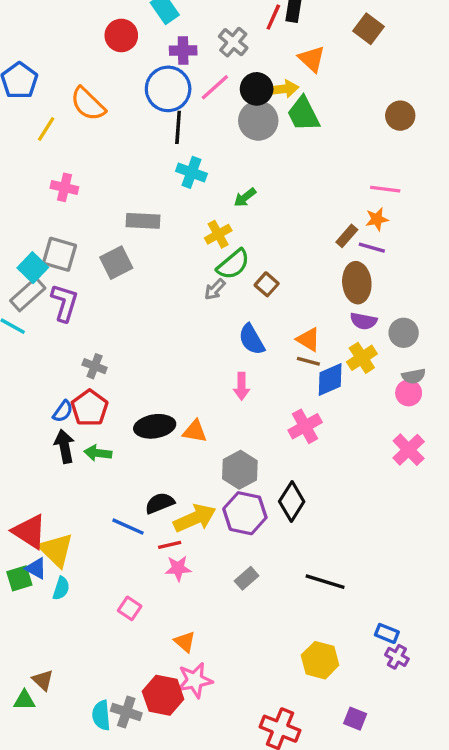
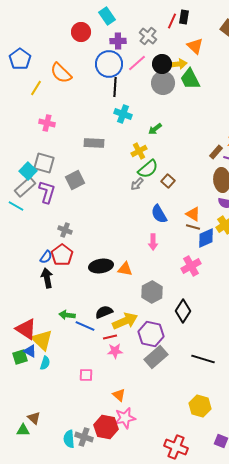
gray square: (116, 263) -> (75, 180), moved
green arrow: (98, 453) -> (67, 315), moved
purple hexagon: (245, 513) -> (151, 334), moved
gray rectangle: (247, 578) -> (156, 357), size x1.6
pink square: (130, 608) -> (86, 375), turned -32

